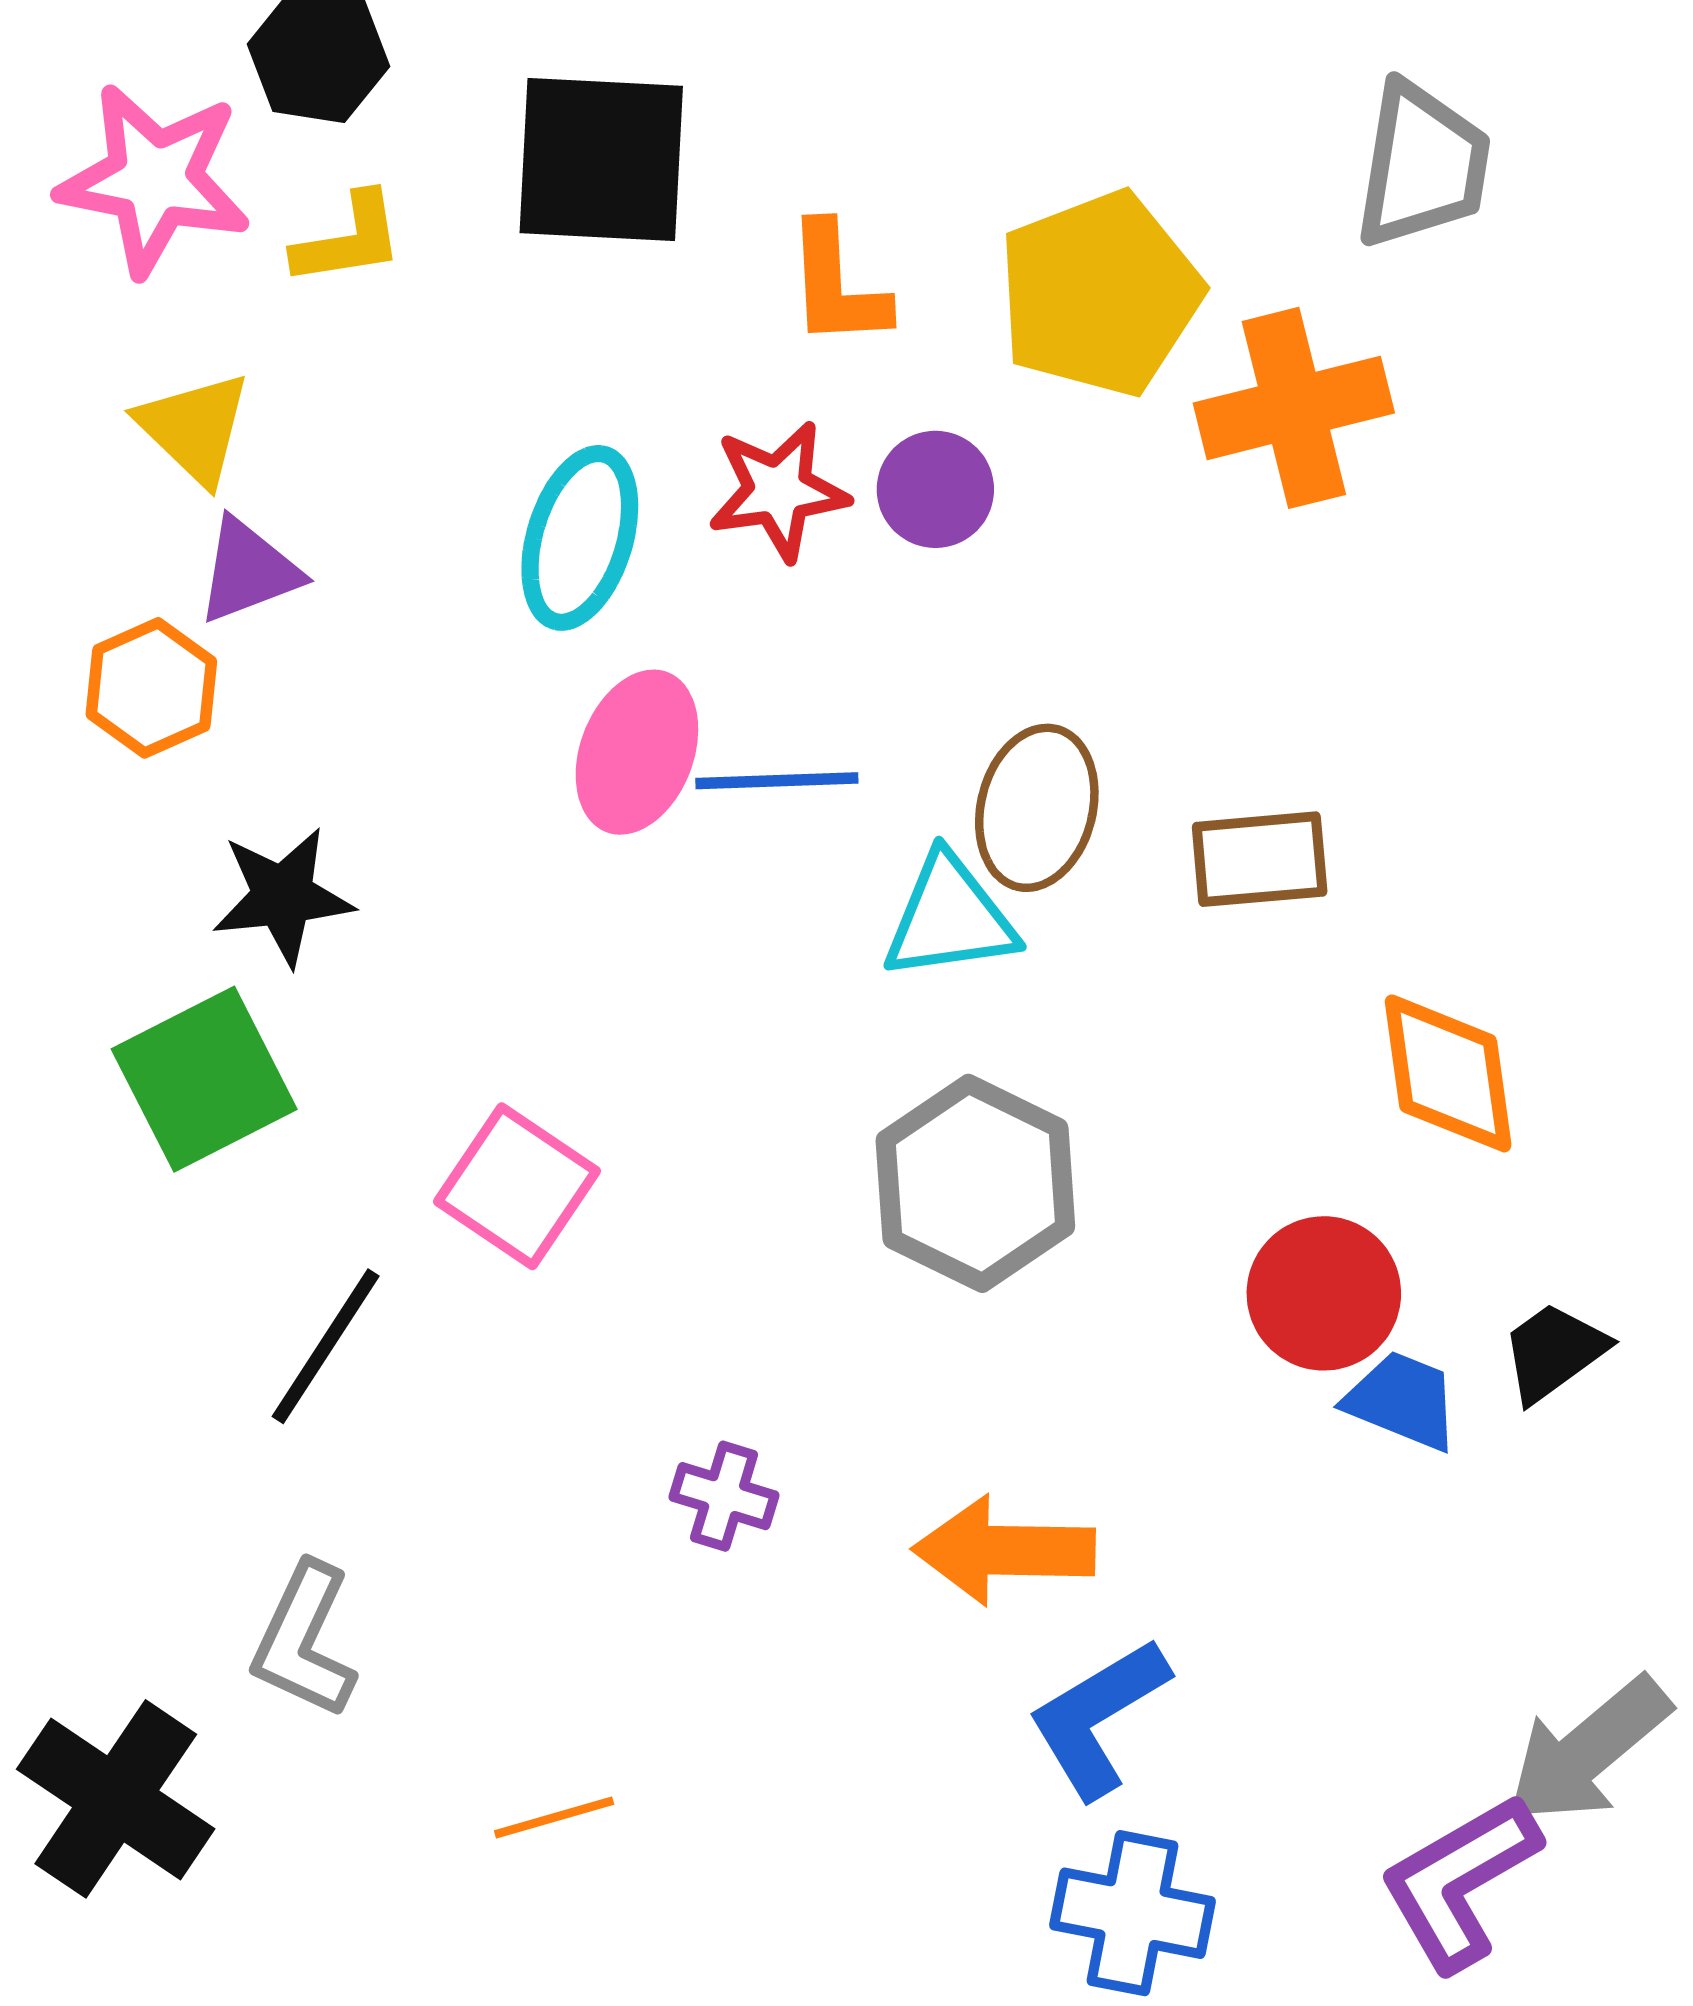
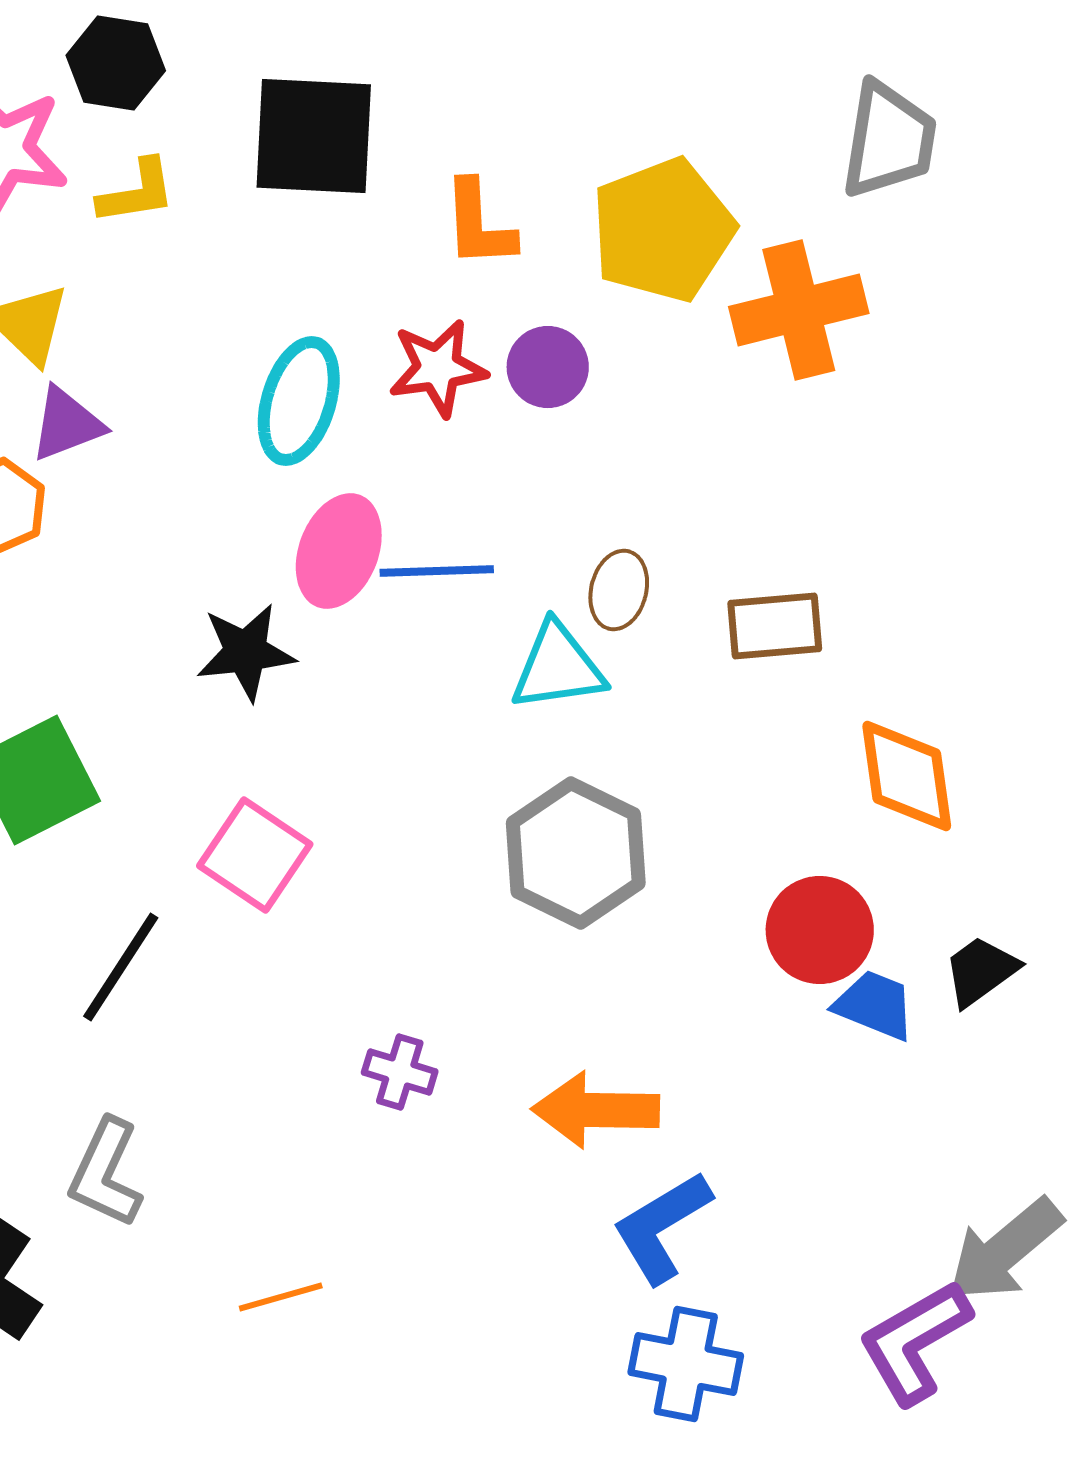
brown ellipse: (1037, 808) -> (619, 590), size x0.7
black star: (283, 896) -> (246, 652), moved

